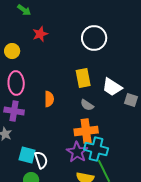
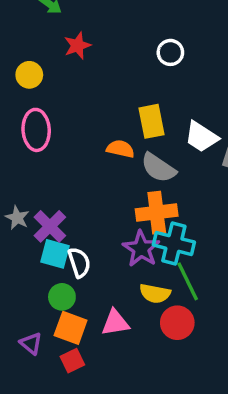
white circle: (94, 38) -> (170, 52), size x0.6
orange semicircle: (49, 99) -> (120, 149), moved, turned -77
gray semicircle: (87, 105) -> (158, 168), size x1.5
purple cross: (14, 111) -> (50, 226), moved, turned 36

